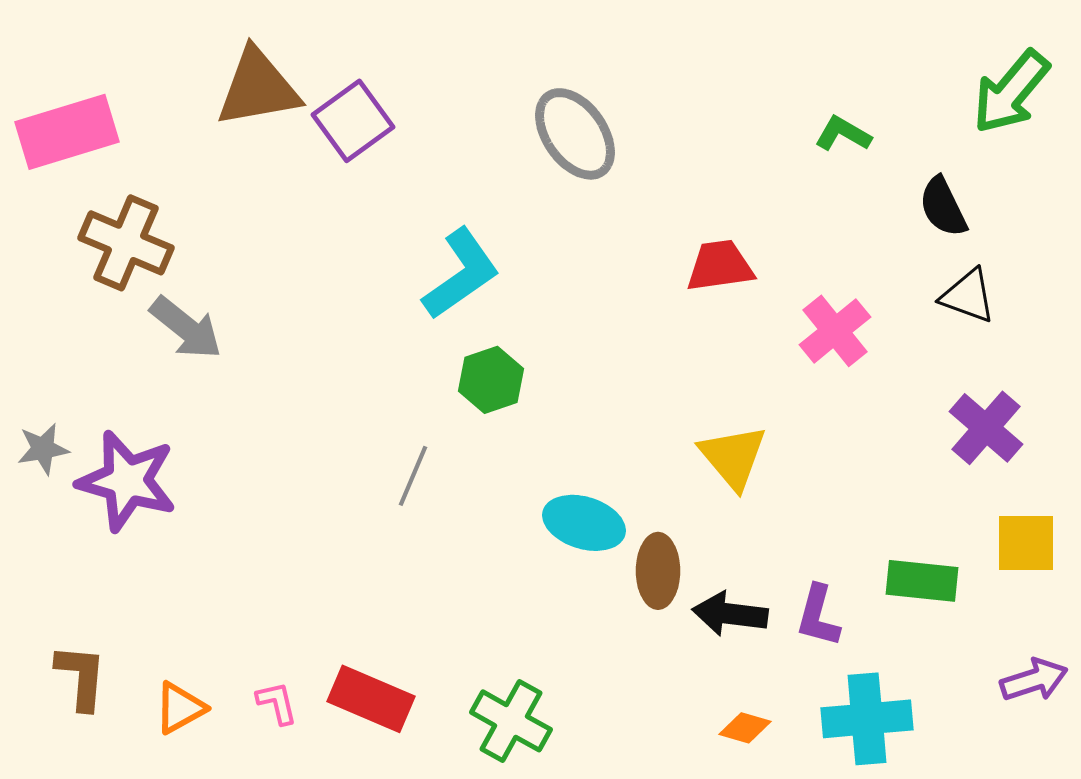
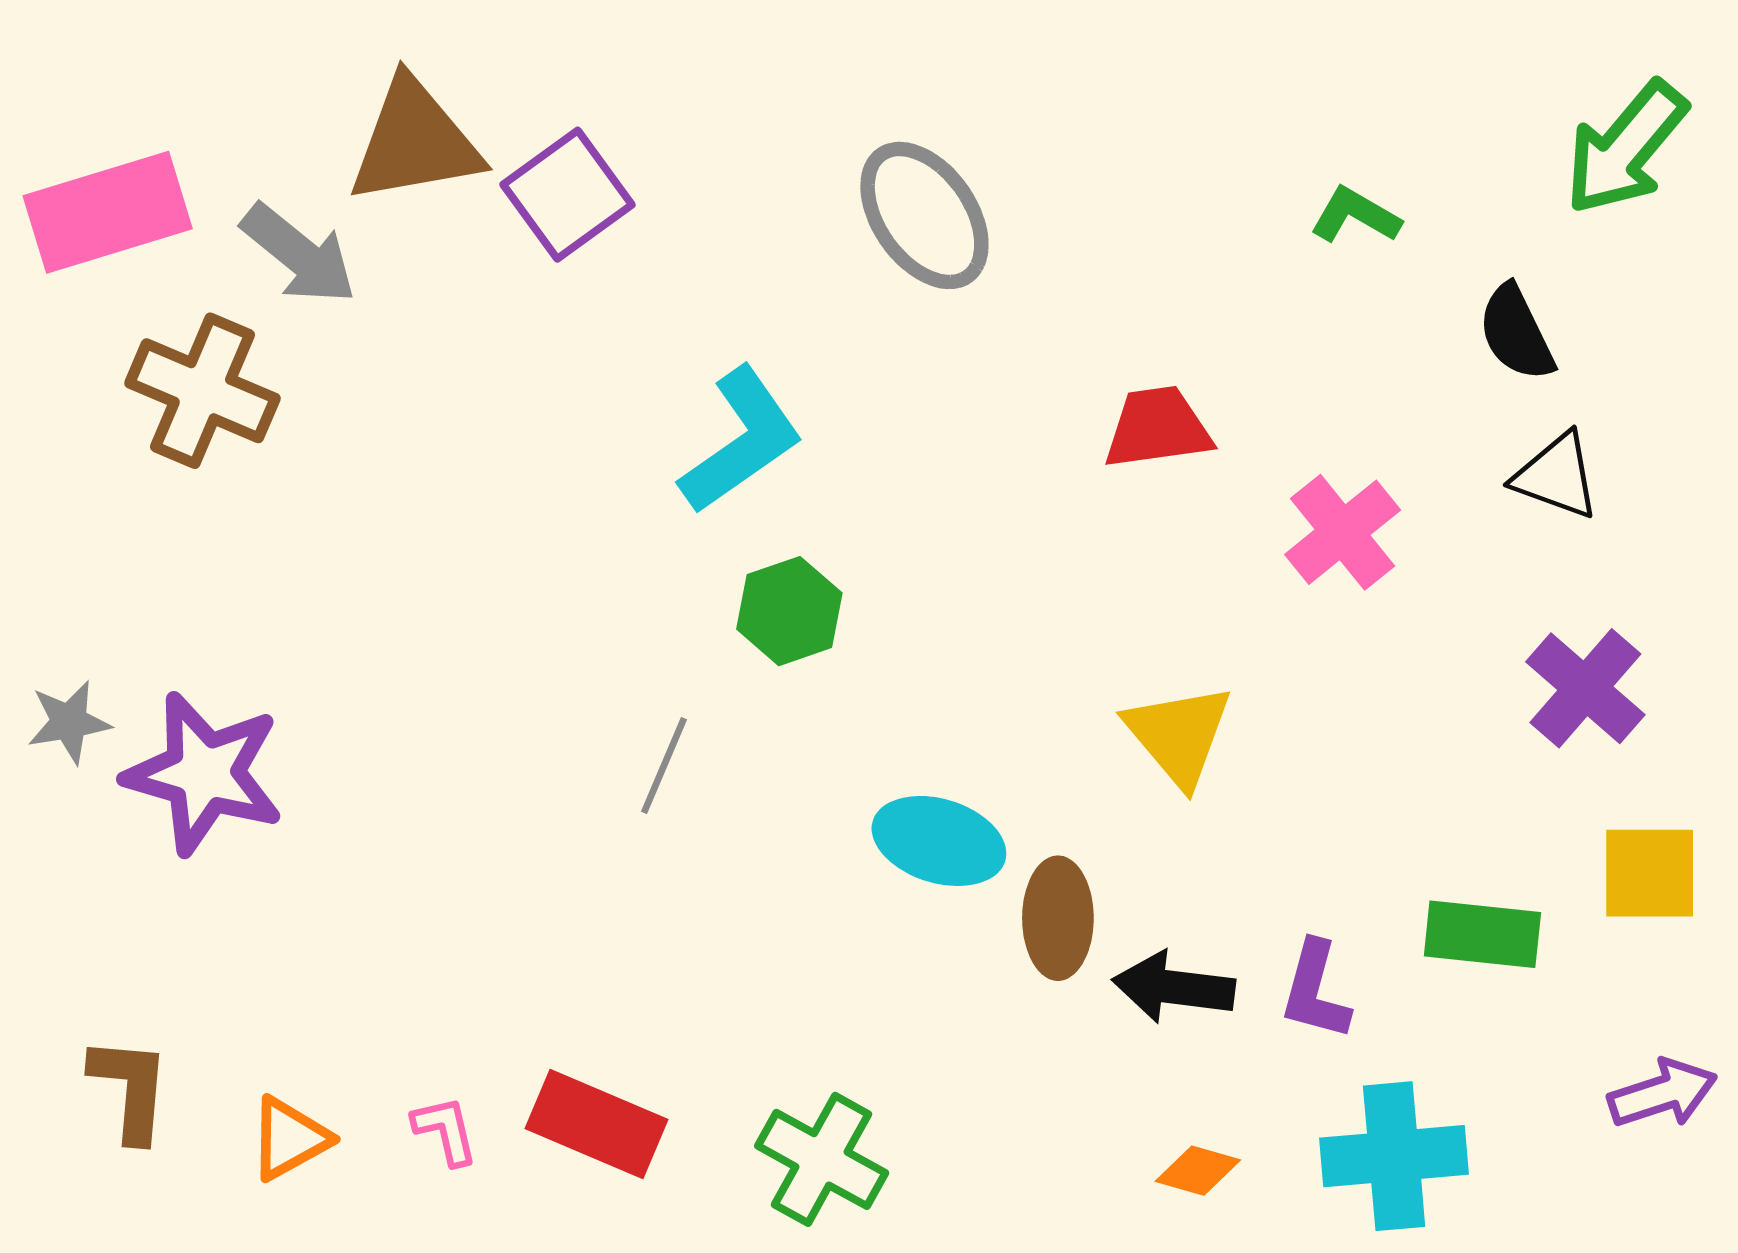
gray arrow: (186, 328) -> (299, 254), moved

